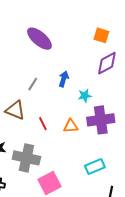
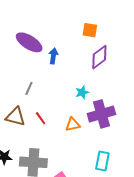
blue arrow: (64, 79) -> (53, 56), moved
red line: (43, 124) -> (41, 118), moved
cyan rectangle: (95, 167) -> (102, 161), turned -48

